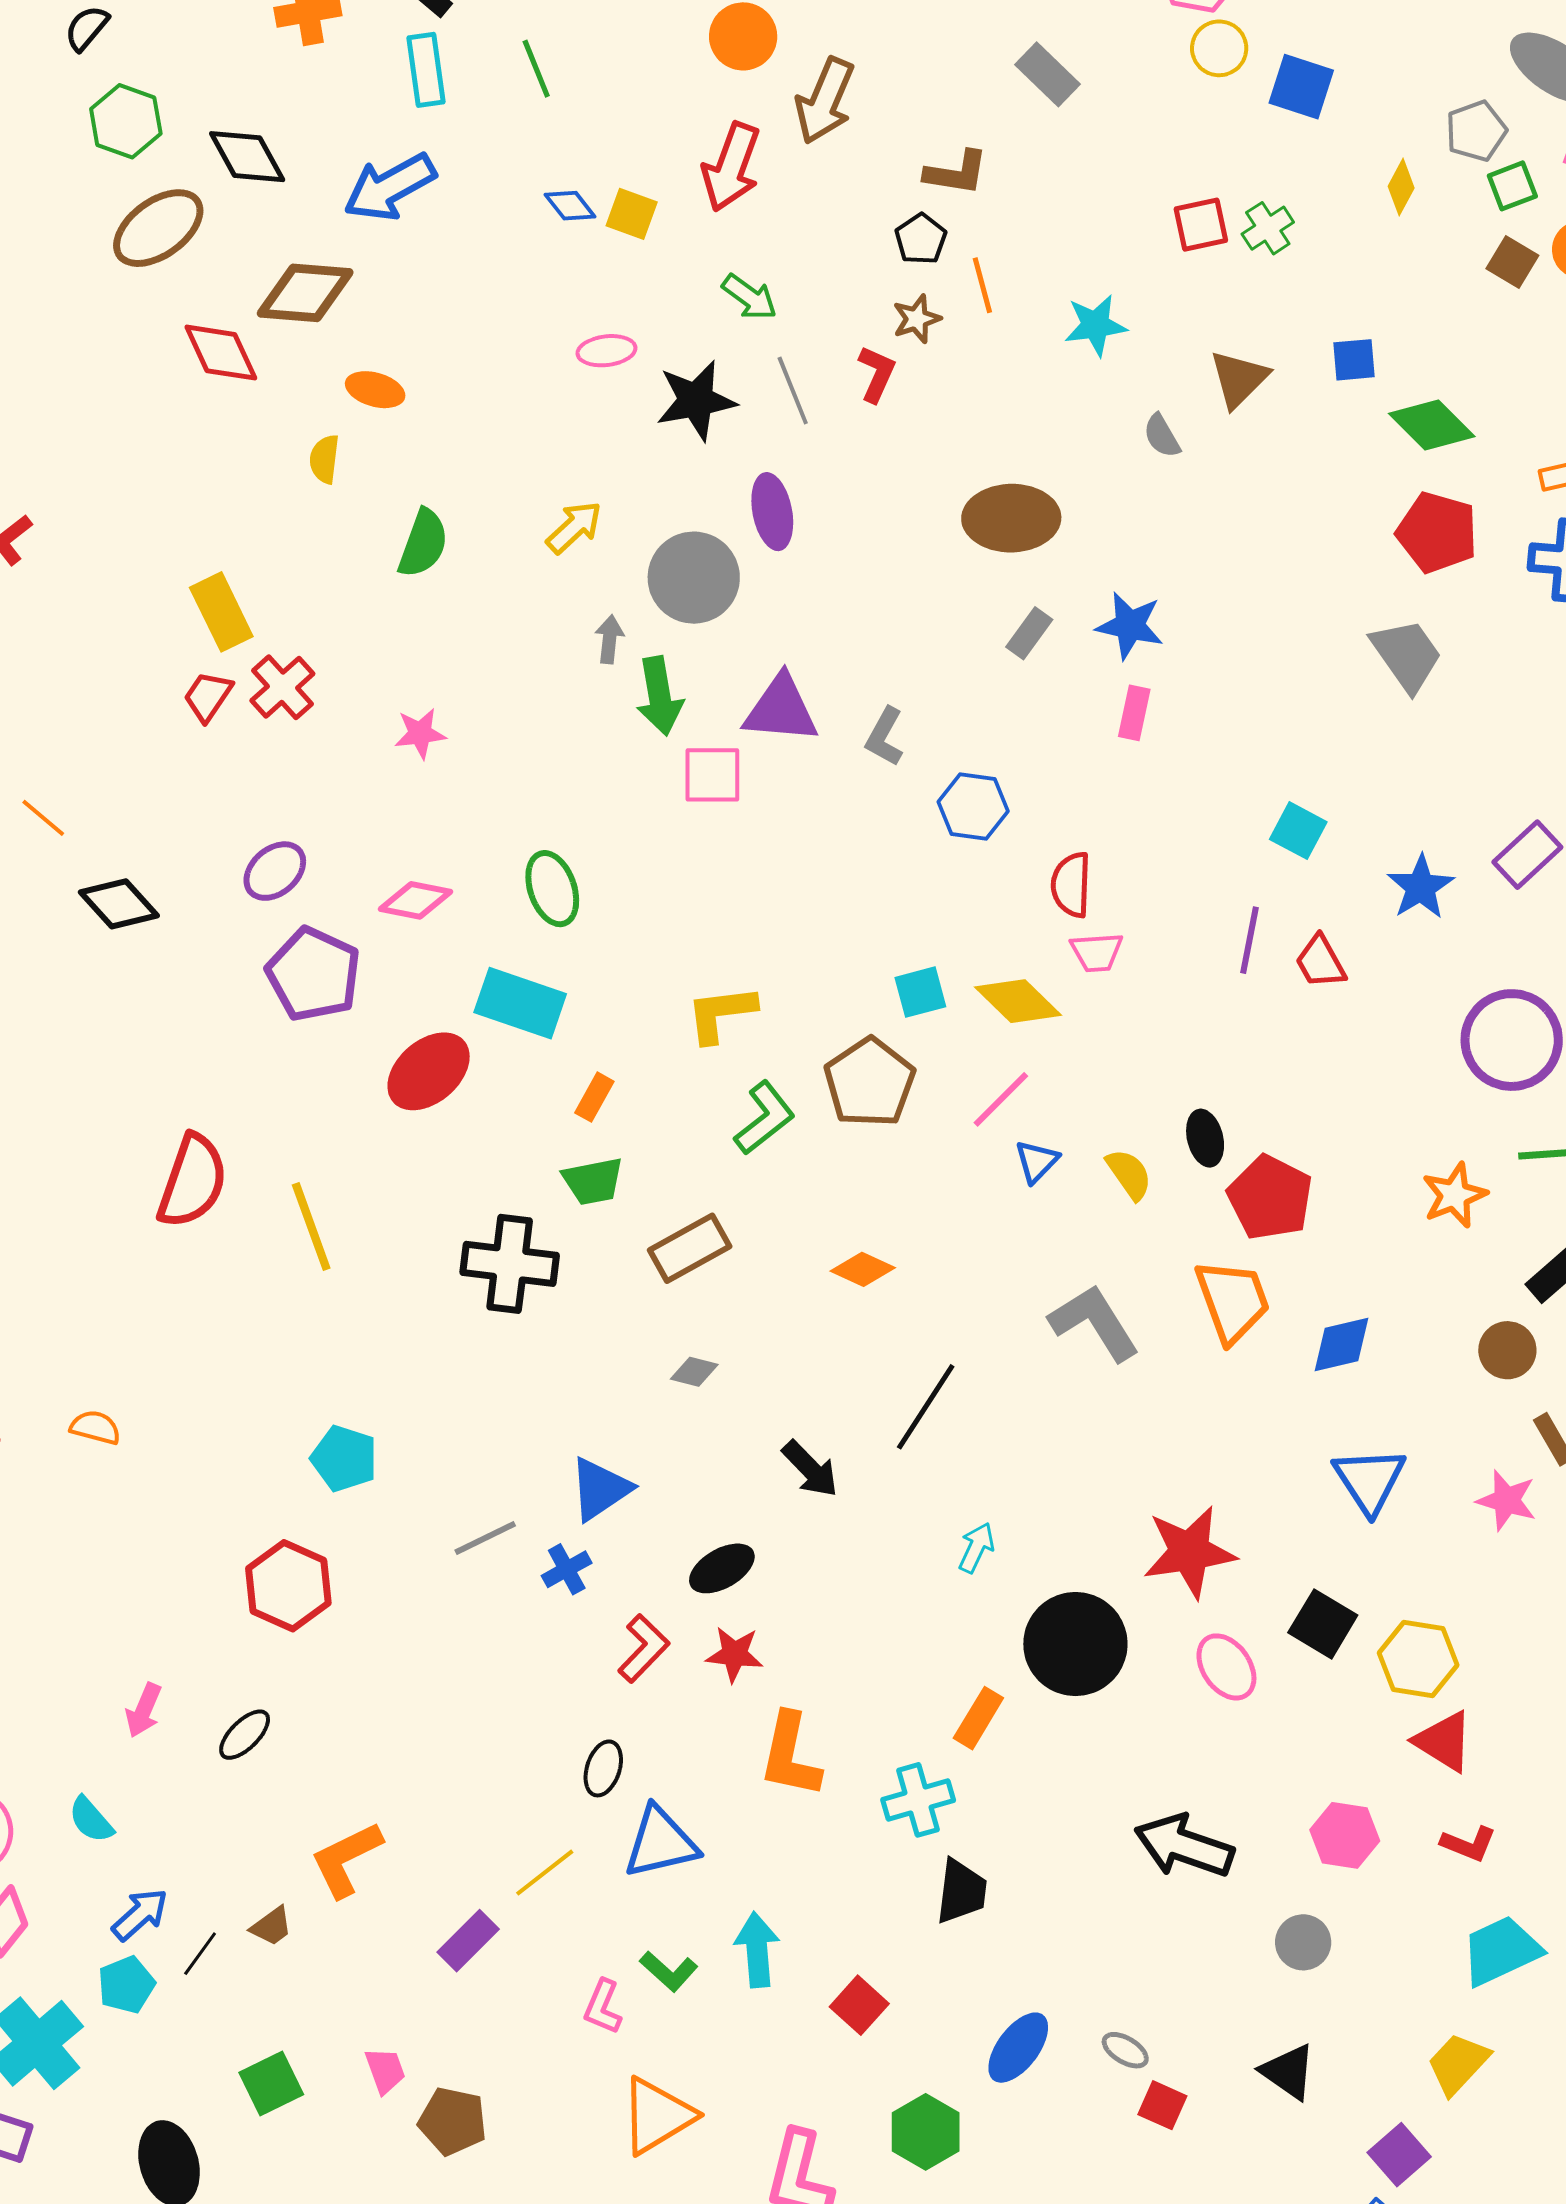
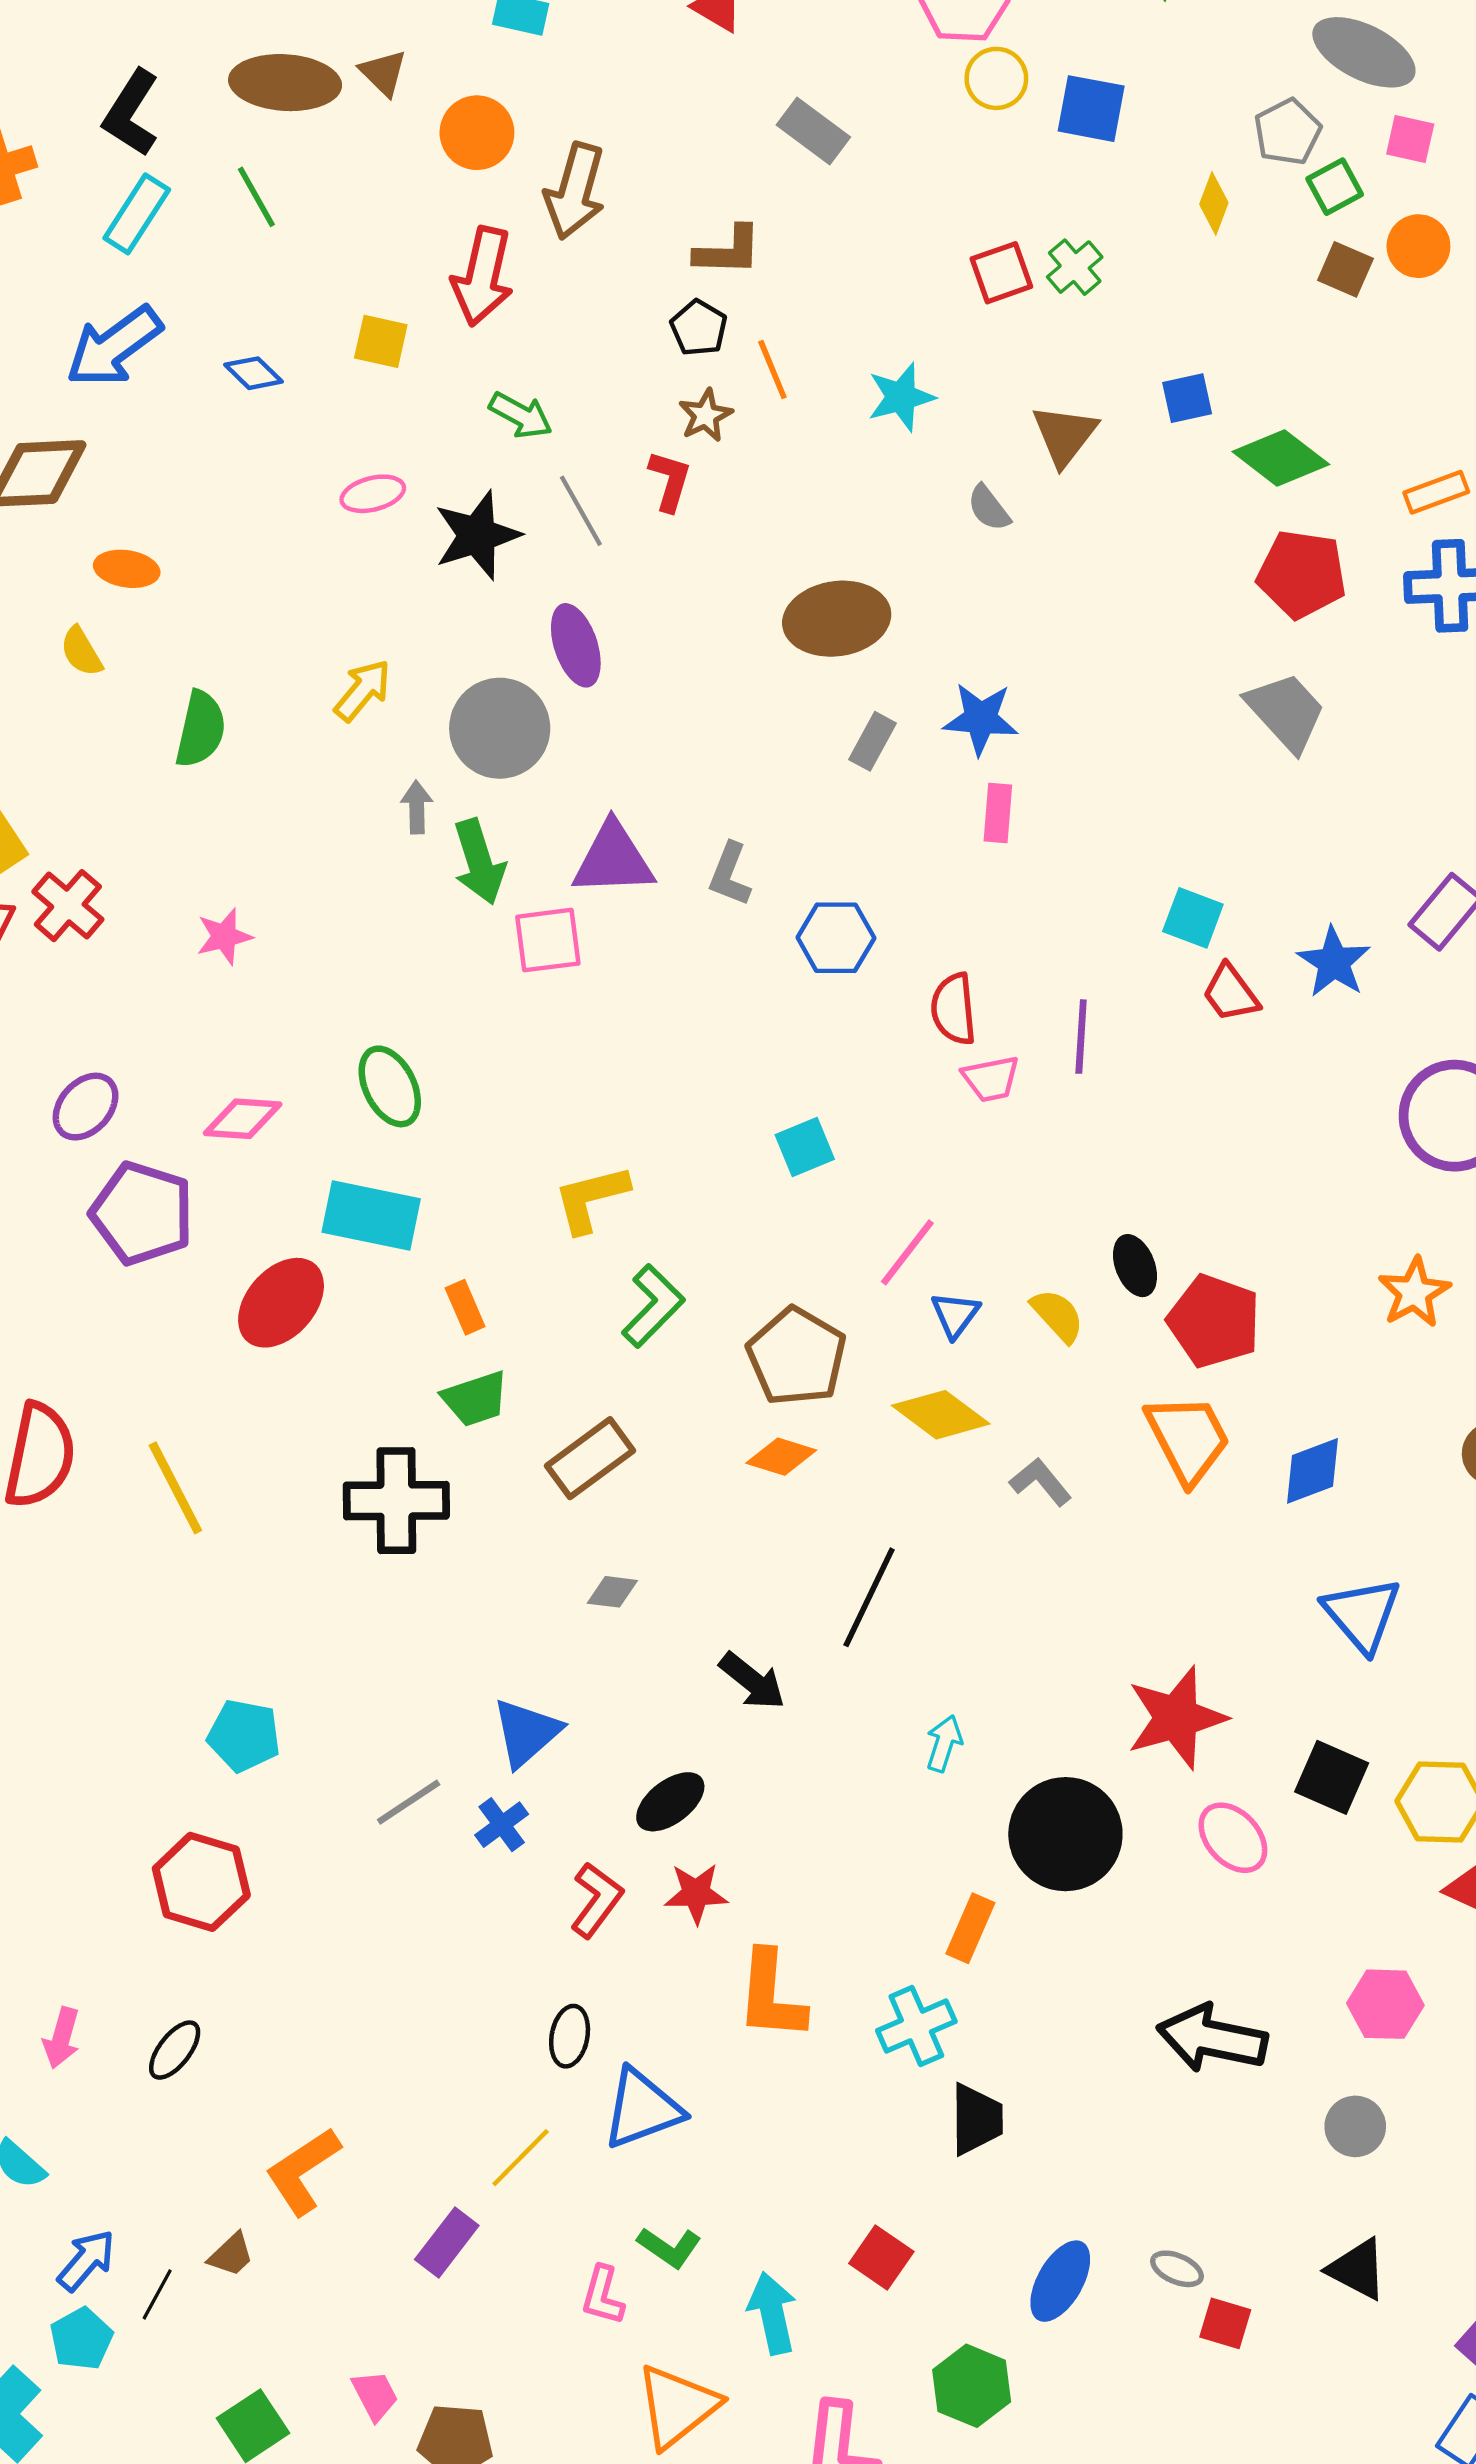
cyan rectangle: (426, 70) -> (137, 214), turned 48
blue diamond: (570, 206) -> (253, 373), moved
yellow semicircle: (324, 459) -> (81, 652), turned -30
purple line: (1250, 940) -> (1081, 1037), moved
red trapezoid: (1320, 962) -> (1231, 993), moved
yellow diamond: (1018, 1001) -> (941, 1415), moved
brown pentagon: (870, 1082) -> (797, 1357), moved
orange rectangle: (594, 1097) -> (465, 1307), turned -45
gray L-shape: (1094, 1323) -> (1041, 1482), size x0.6
cyan arrow: (757, 1950) -> (772, 2313), moved

